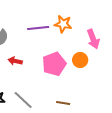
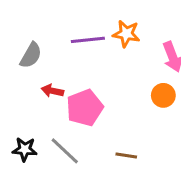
orange circle: (80, 60) -> (163, 95), moved
pink pentagon: (54, 64) -> (85, 108), moved

